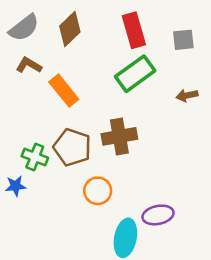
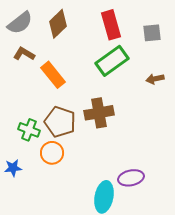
blue star: (16, 186) -> (13, 168), moved
orange circle: (98, 191) -> (52, 153), moved

